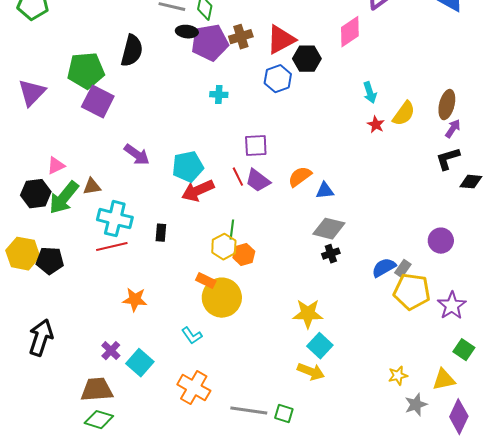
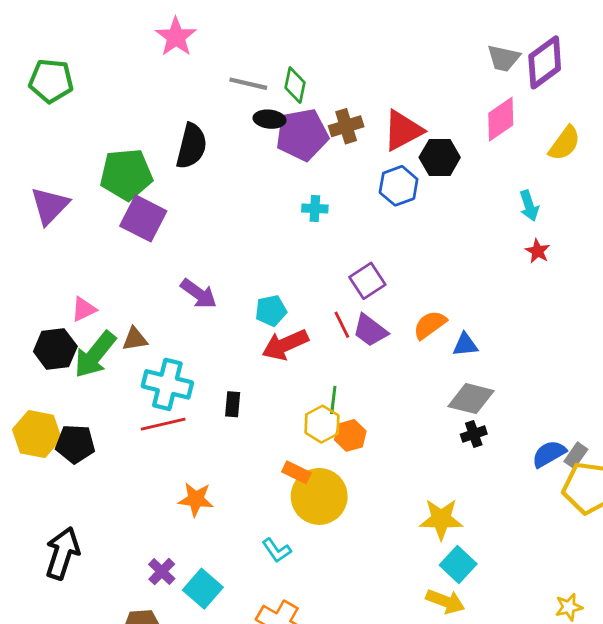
yellow semicircle: (404, 114) -> (565, 143), moved
purple square: (256, 146) -> (367, 281), turned -30
cyan pentagon: (188, 167) -> (271, 311), size x0.7

